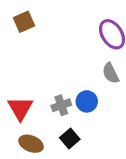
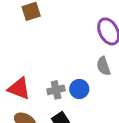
red triangle: (20, 108) -> (19, 89), turned -45

